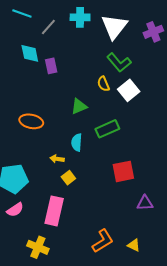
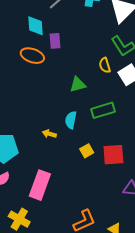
orange ellipse: (31, 121) -> (32, 56), moved
yellow square: (68, 178) -> (87, 151), moved

